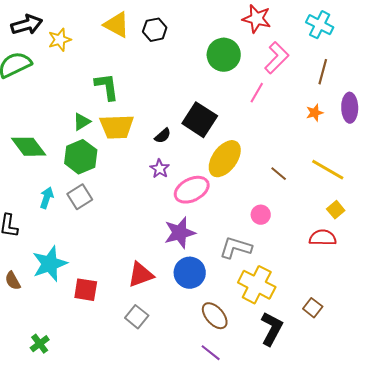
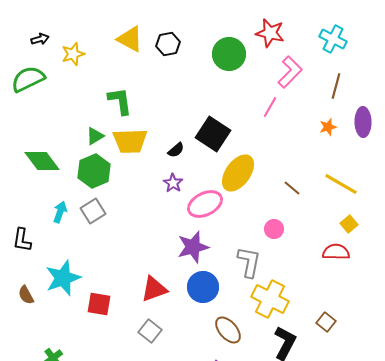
black arrow: (27, 25) -> (40, 39), size x0.6
green circle: (224, 55) -> (229, 54), moved
gray L-shape: (236, 248) -> (249, 262), turned 84

